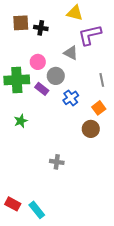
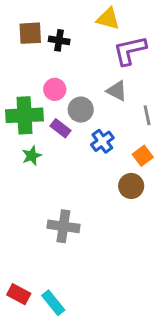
gray triangle: (71, 53) -> (117, 91), moved
green star: (21, 121) -> (32, 156), moved
gray cross: (57, 162) -> (63, 226), moved, size x1.5

